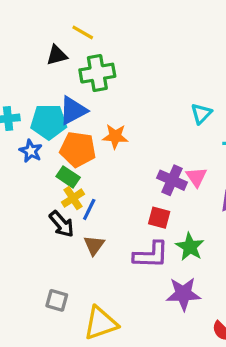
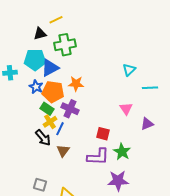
yellow line: (83, 32) -> (56, 20), turned -56
cyan pentagon: (49, 122) -> (35, 60), moved
blue star: (31, 151) -> (36, 87), moved
purple cross: (172, 180) -> (70, 109), moved

